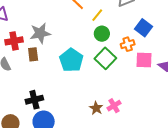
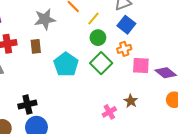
blue square: (143, 28) -> (126, 25), moved
gray star: (40, 33) -> (45, 19), moved
brown rectangle: (33, 54) -> (36, 46), moved
brown star: (96, 108) -> (131, 101), moved

